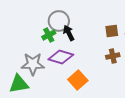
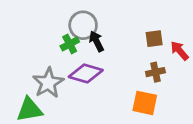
gray star: (33, 64) -> (48, 83), turned -30
orange square: (78, 80) -> (145, 103), moved, turned -36

